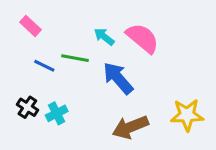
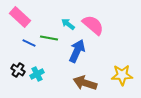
pink rectangle: (31, 26) -> (20, 17), size x1.5
blue arrow: (118, 78) -> (77, 51), turned 65
brown arrow: (130, 127) -> (85, 83), turned 40

